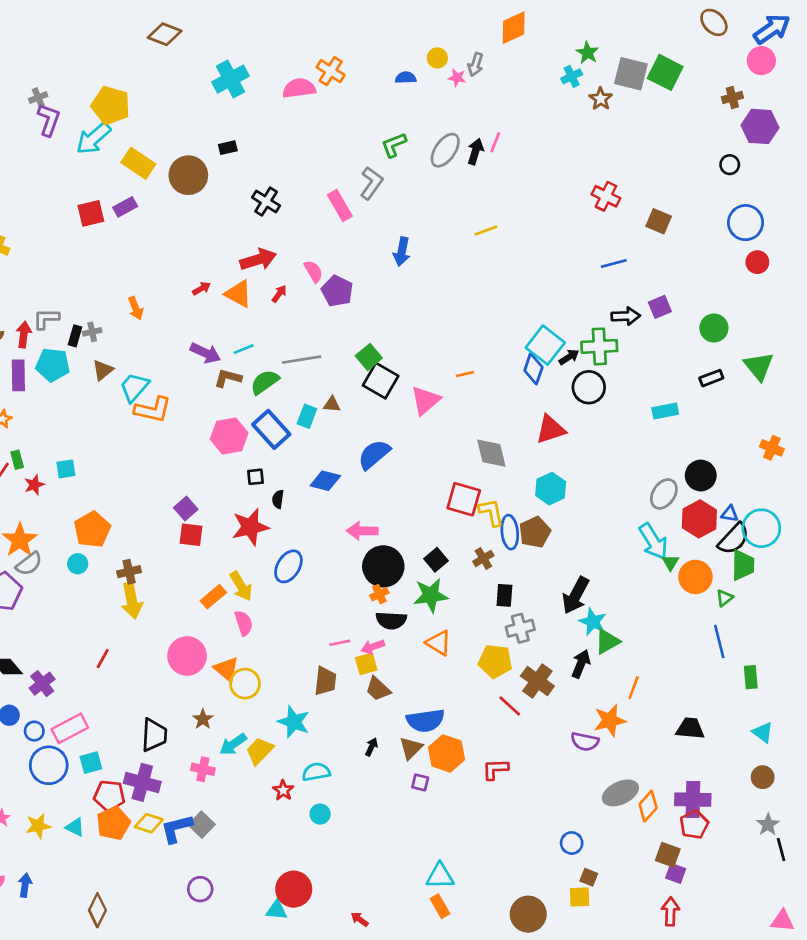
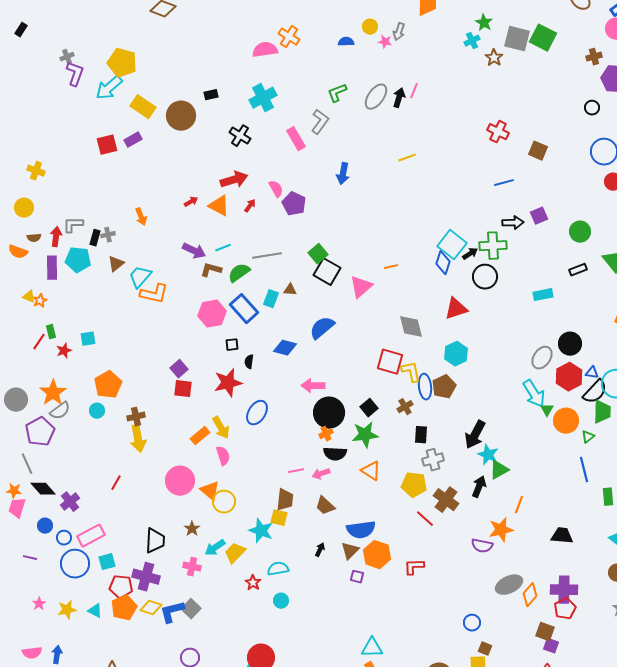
cyan cross: (230, 79) -> (263, 98), moved
yellow square: (366, 664) -> (279, 518), moved, turned 30

